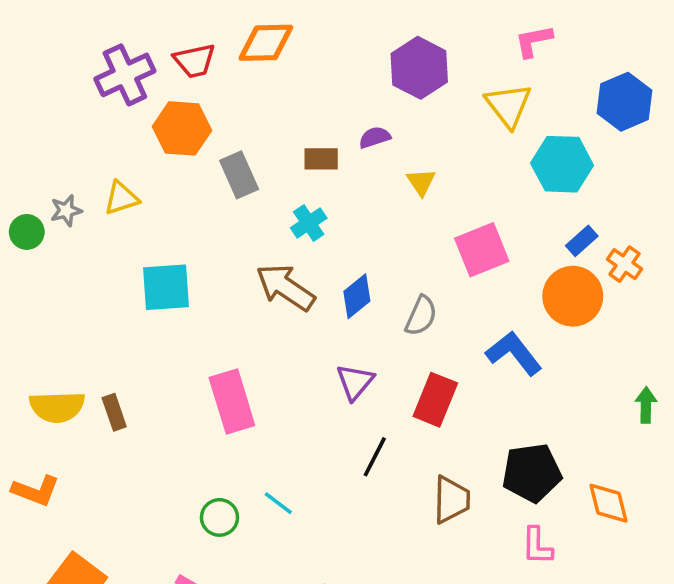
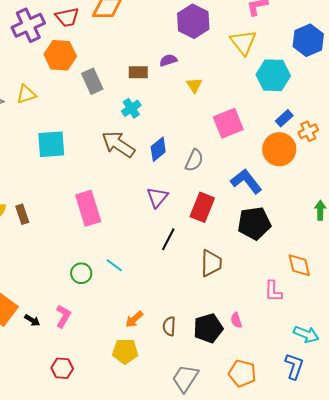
orange cross: (625, 264) -> (308, 131), turned 30
black pentagon: (532, 473) -> (254, 223), moved
pink L-shape: (537, 546) -> (273, 291), moved

